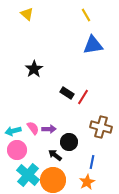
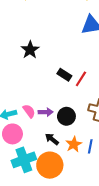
black circle: (69, 142) -> (66, 116), moved
cyan cross: (28, 175) -> (24, 160), turned 30
orange star: (87, 182) -> (74, 144), moved

